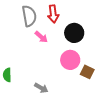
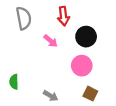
gray semicircle: (29, 16) -> (24, 18), moved
brown square: (87, 72) -> (90, 94), moved

